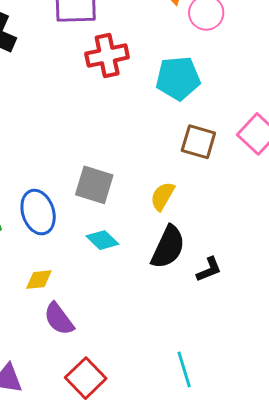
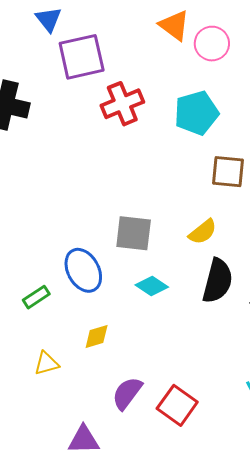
yellow semicircle: (162, 196) -> (203, 232), turned -148
purple semicircle: (59, 319) -> (127, 393), moved, turned 84
red square: (86, 378) -> (177, 405), moved

